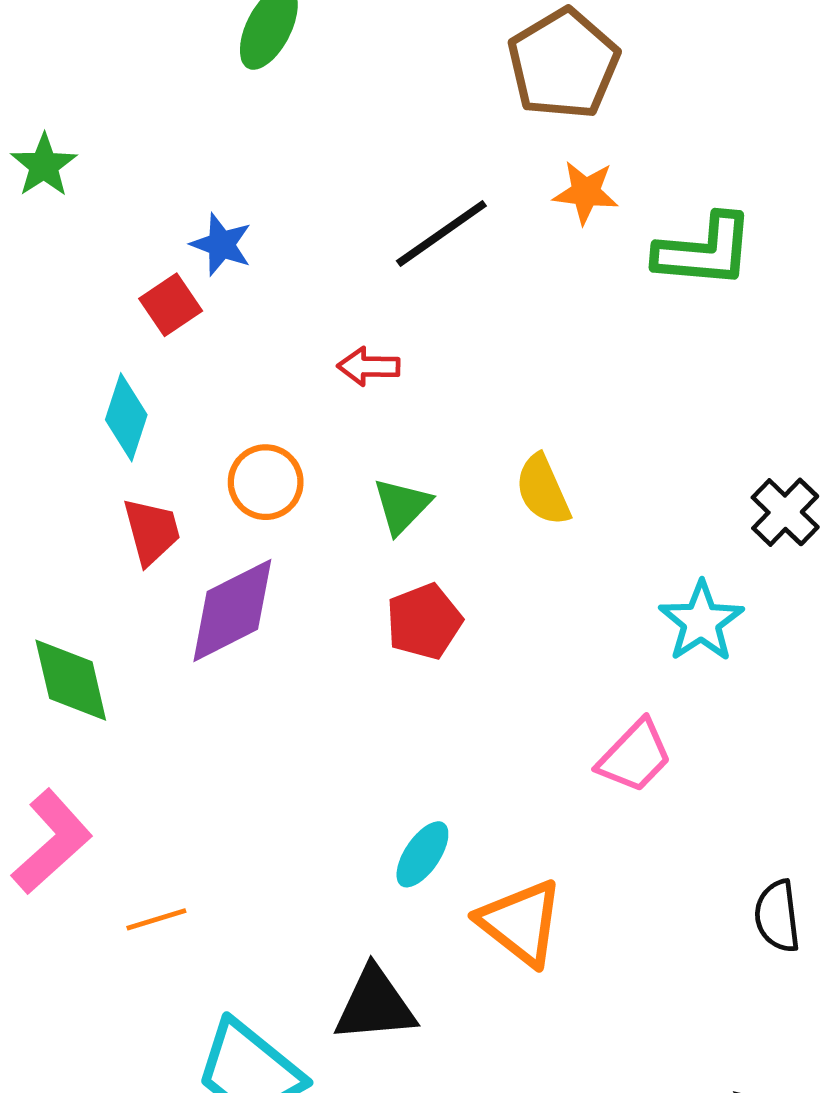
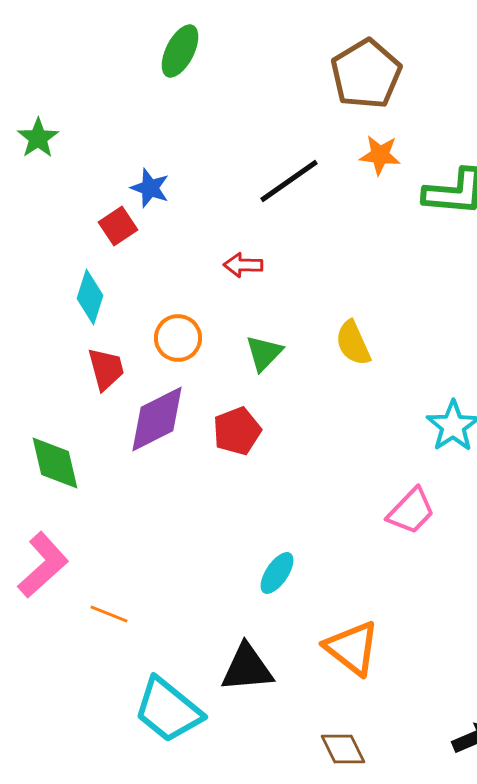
red pentagon: (424, 622) -> (237, 431), moved
orange line: (156, 919) -> (109, 614), turned 39
orange triangle: (521, 922) -> (352, 648), moved

